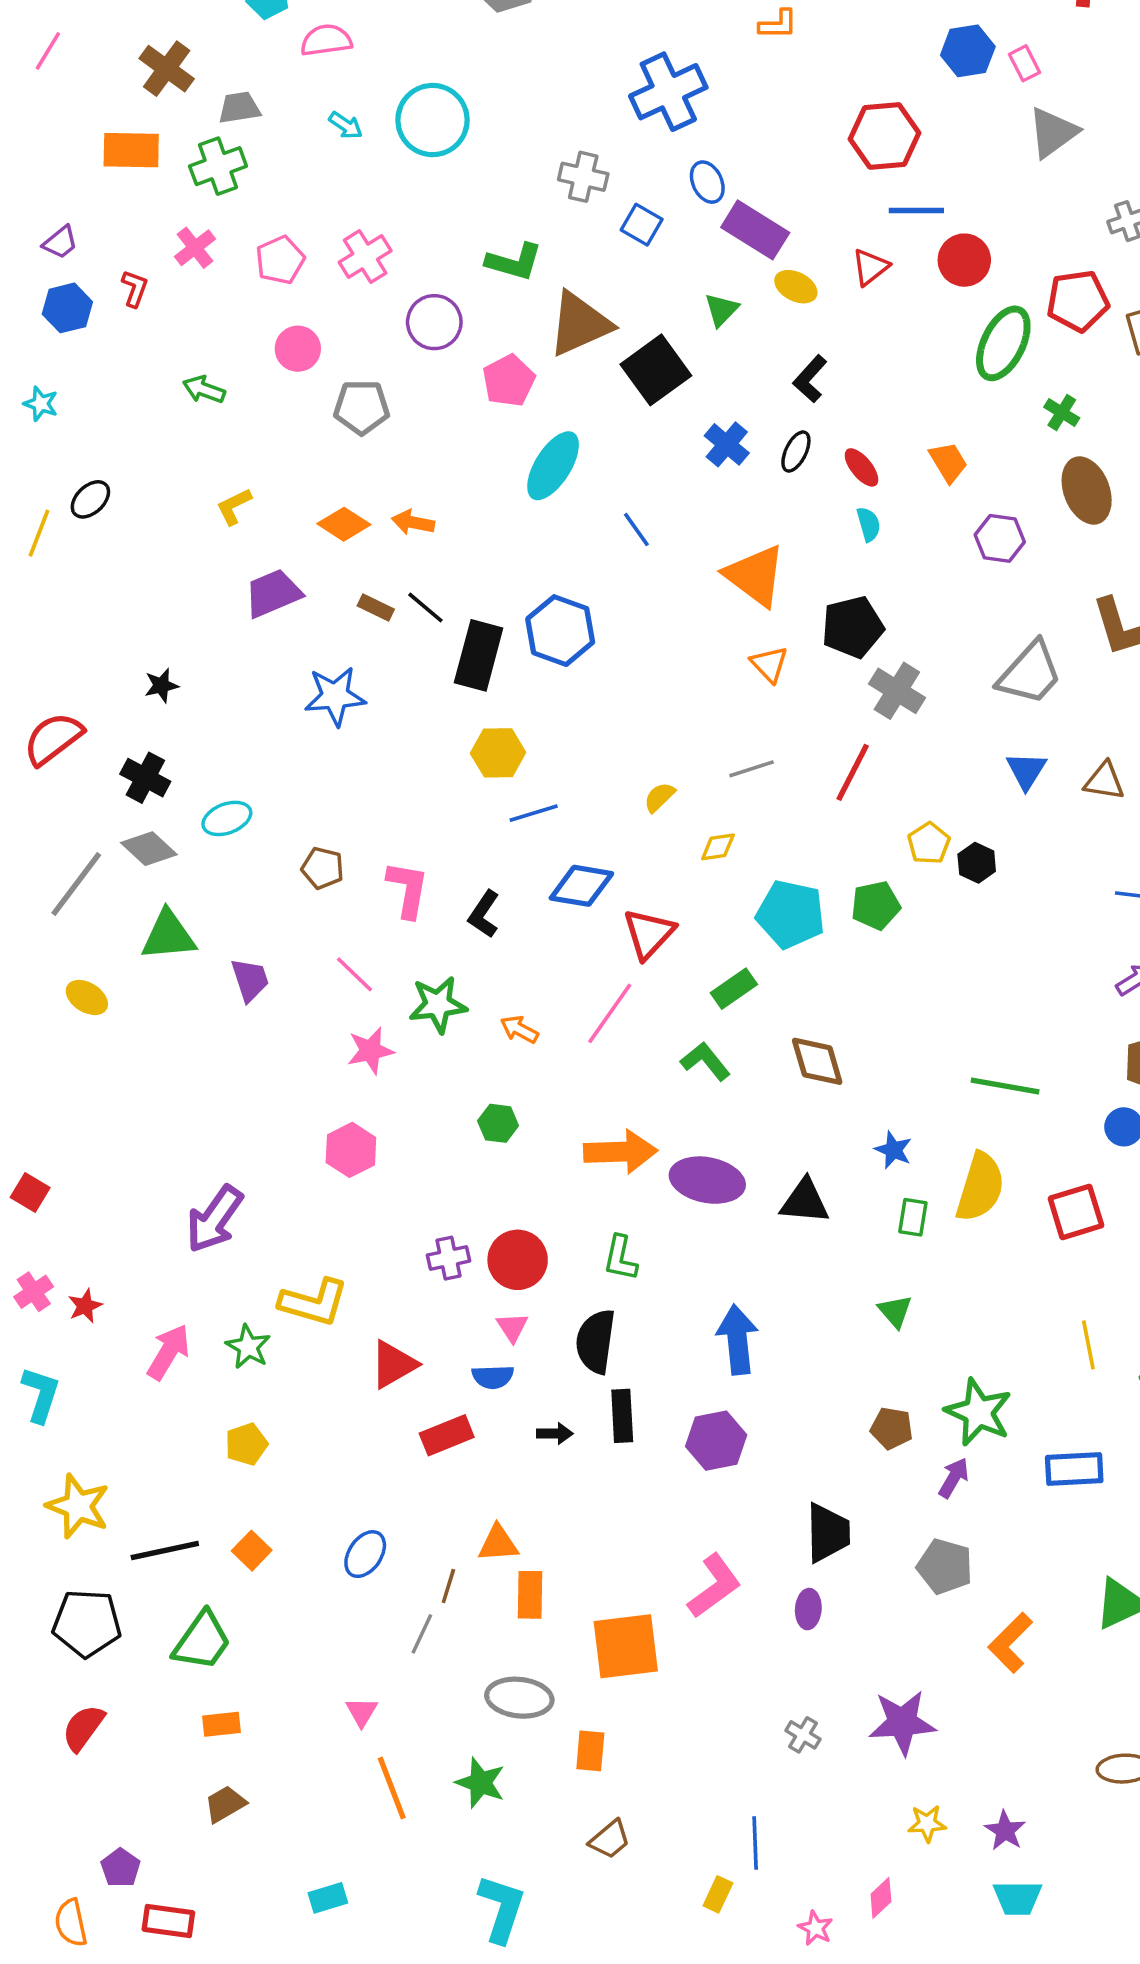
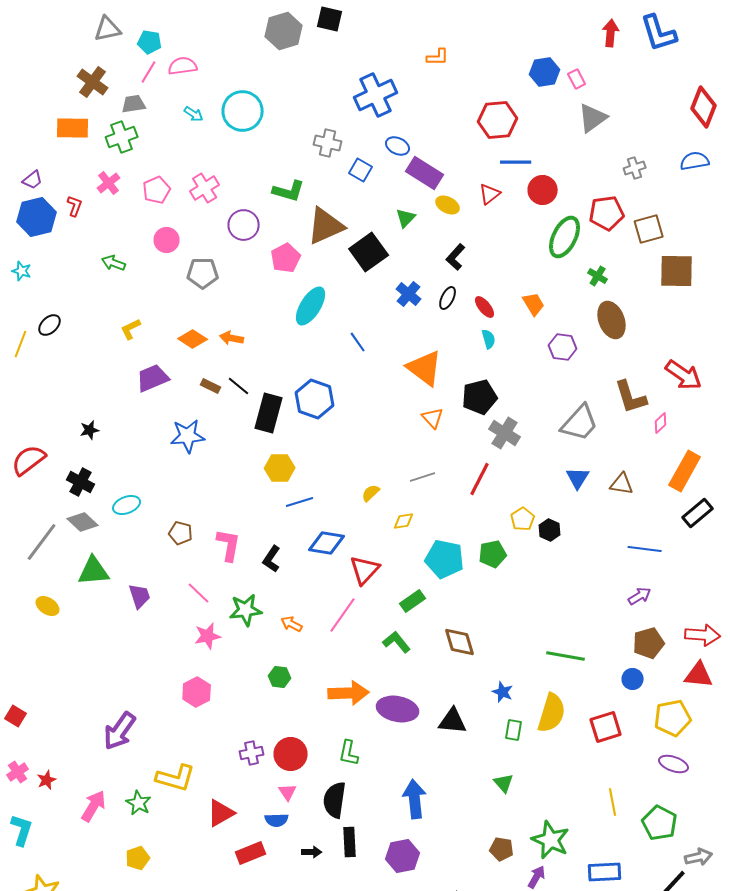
pink line: (48, 51) -> (149, 72), moved
blue ellipse: (707, 182) -> (398, 146), turned -40
blue hexagon: (67, 308) -> (37, 217), size x1.4

